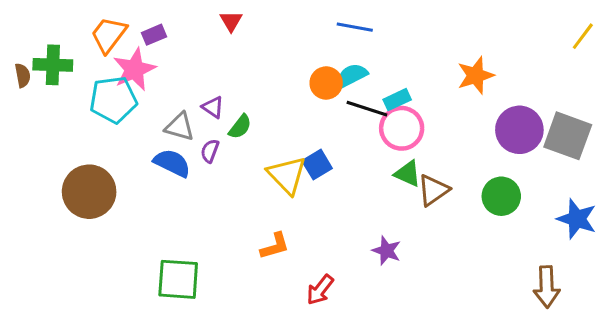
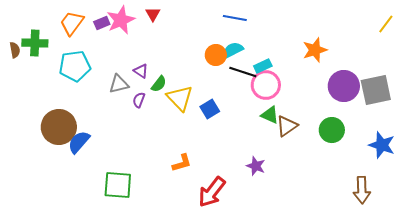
pink star: (134, 69) -> (121, 20), moved
gray triangle: (180, 127) -> (119, 84), turned -30
gray square: (568, 136) -> (376, 90), turned -32
blue semicircle: (172, 163) -> (79, 142), moved, turned -75
yellow triangle: (287, 175) -> (180, 98), moved
red arrow: (320, 290) -> (212, 192), size x1.5

